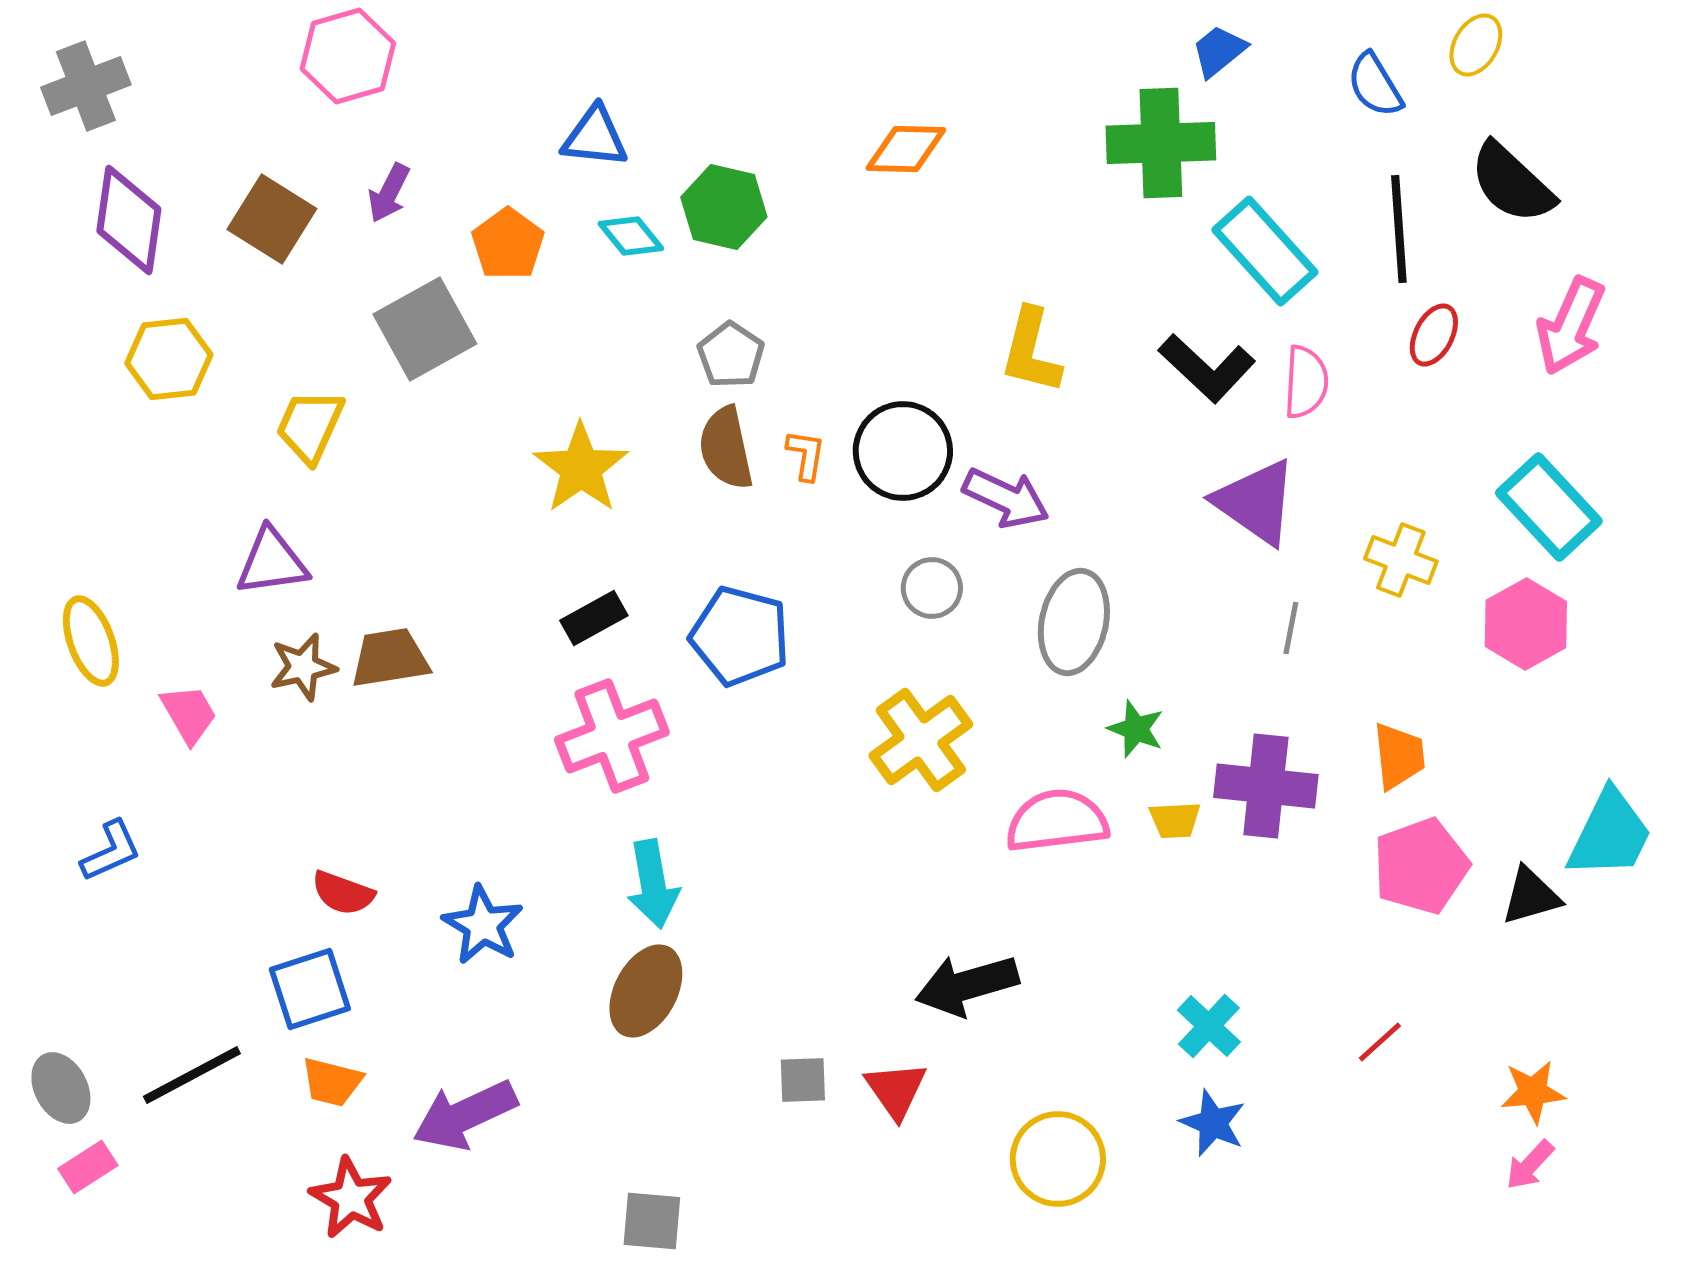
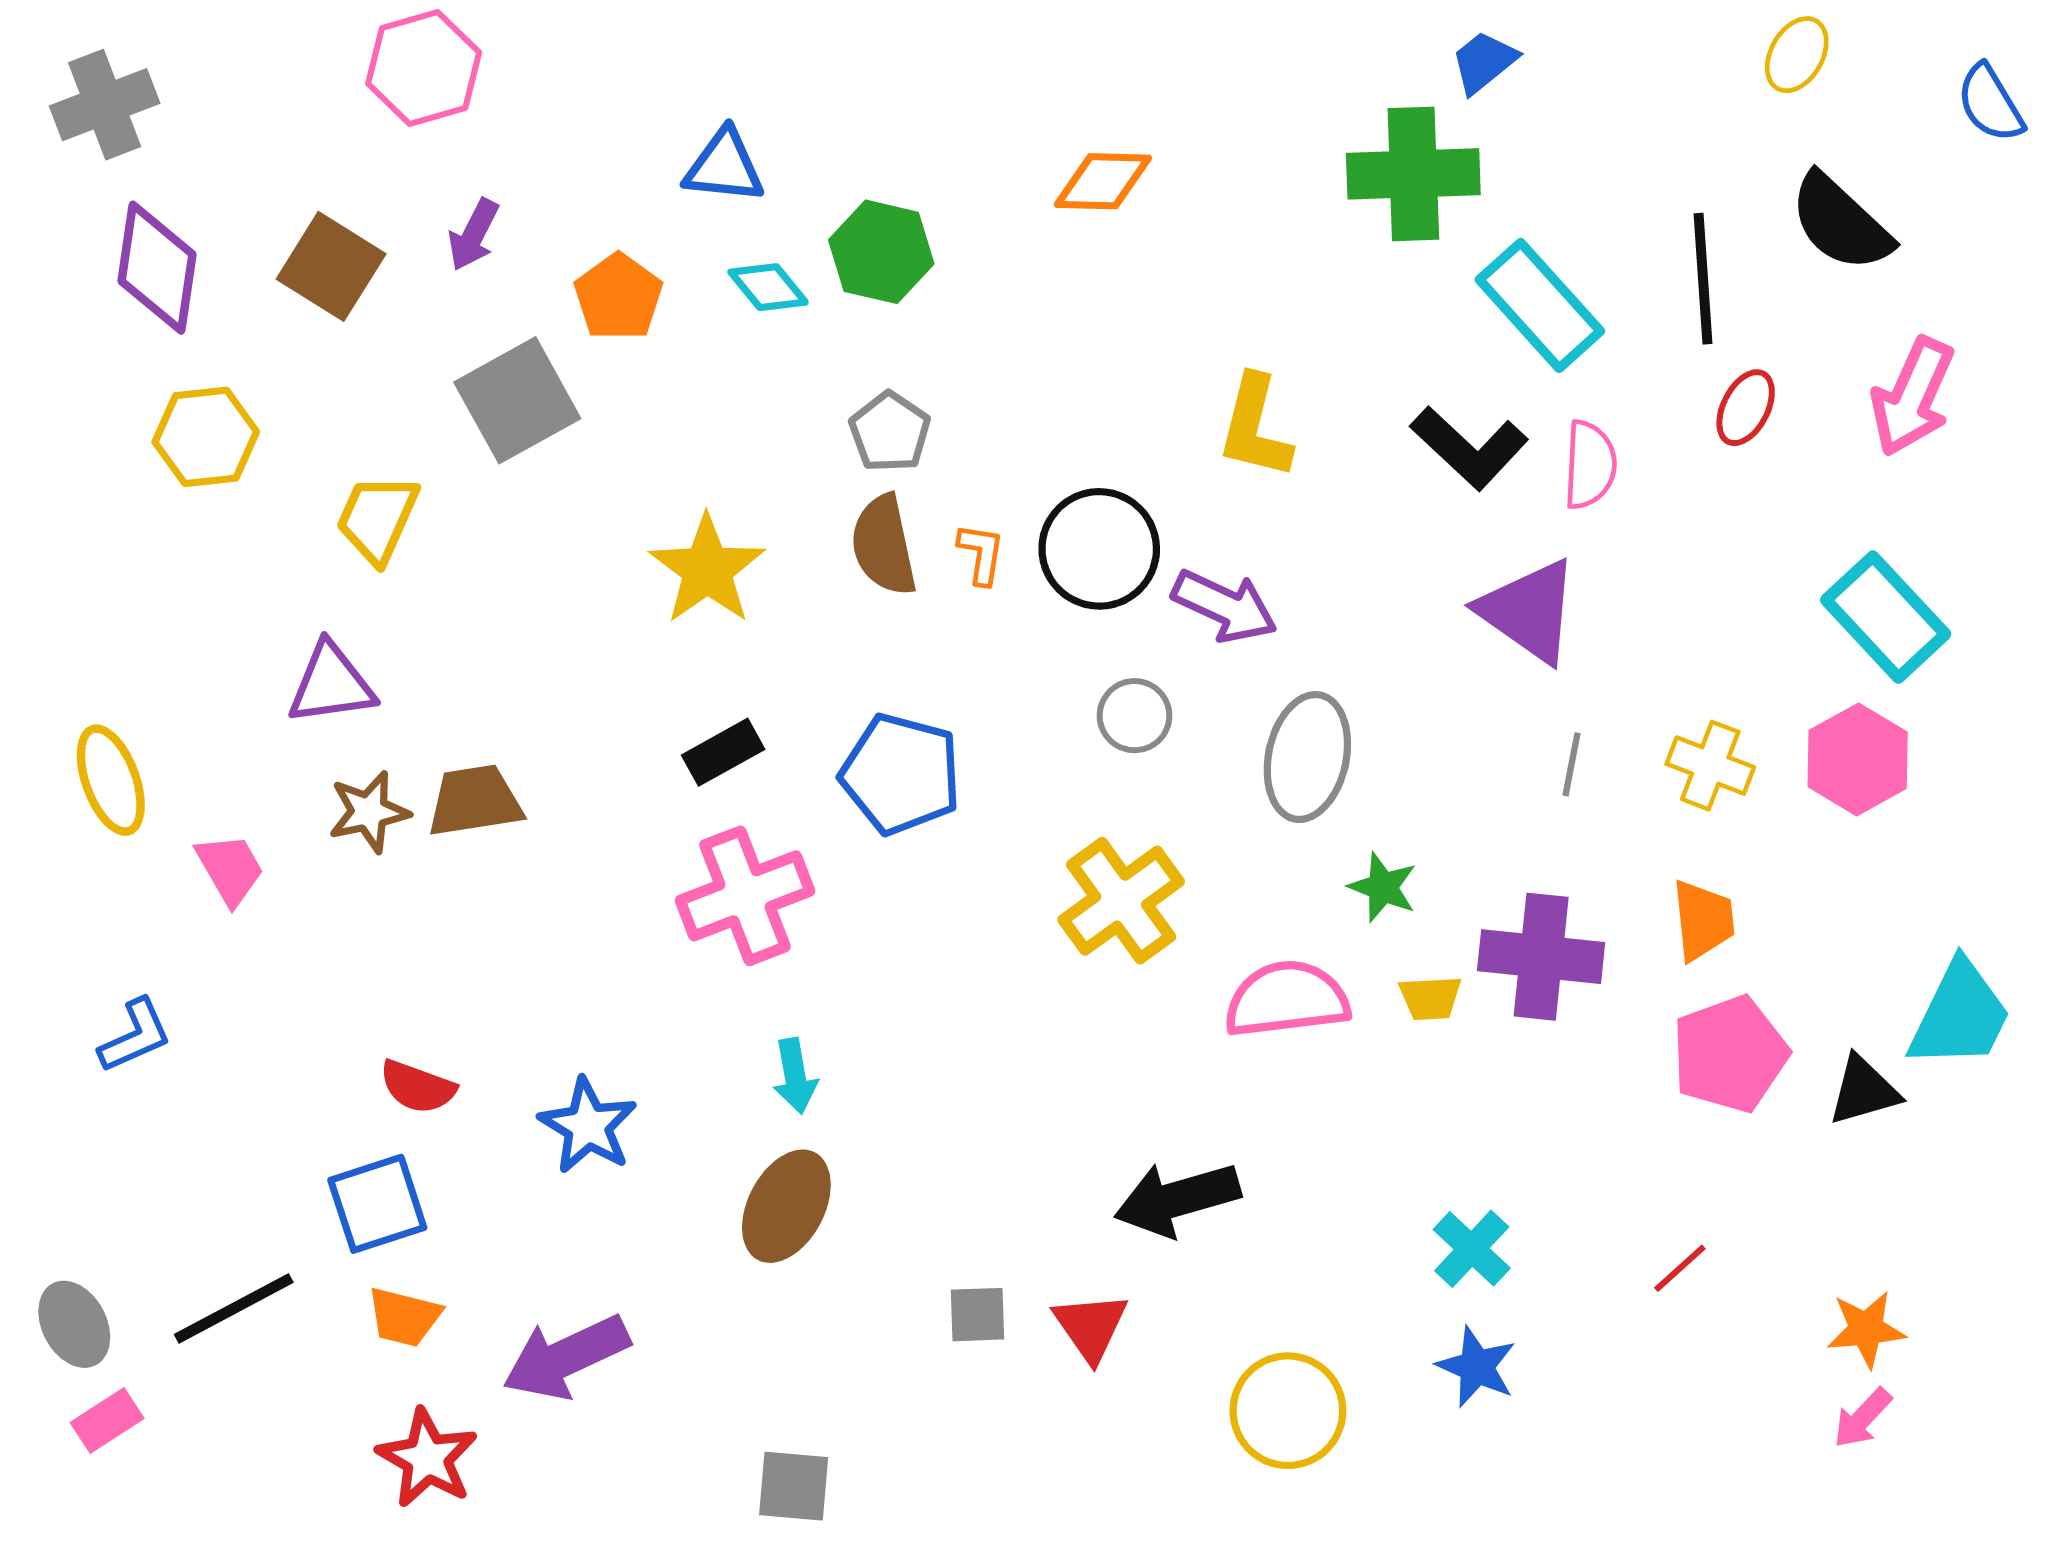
blue semicircle: (1375, 85) -> (1990, 103), moved
yellow cross: (1401, 560) -> (1710, 766), moved
cyan arrow: (653, 884) -> (795, 1076), size x0.7

